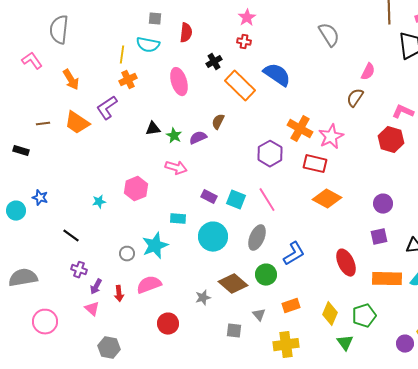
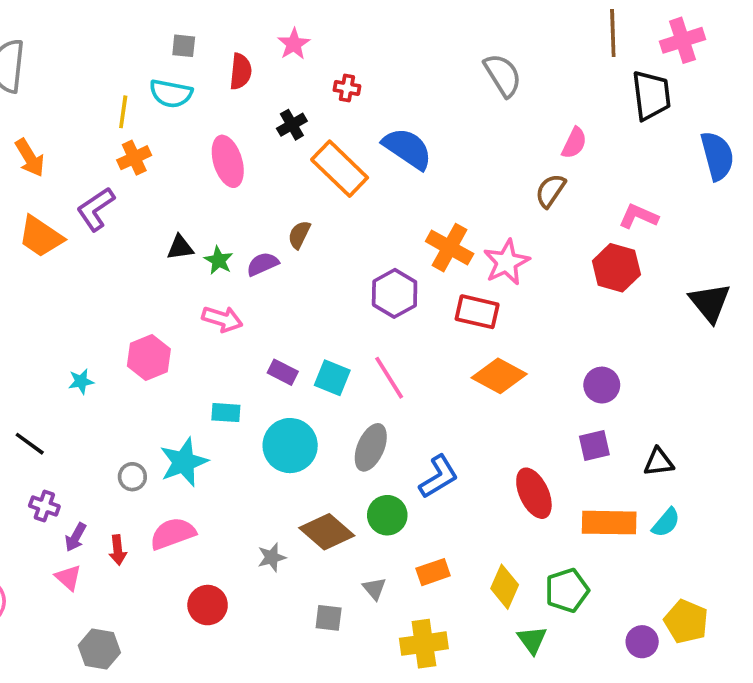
pink star: (247, 18) -> (294, 44), moved

